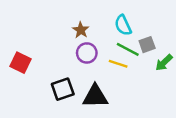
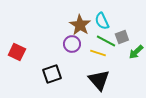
brown star: (81, 30) -> (80, 25), moved, size x1.5
black triangle: (95, 96) -> (99, 80), moved, turned 50

